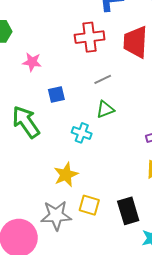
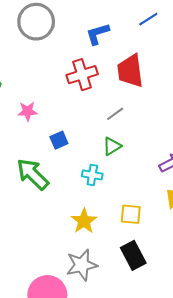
gray line: (103, 79) -> (115, 114), moved
yellow square: (89, 205) -> (131, 214), moved
black rectangle: (128, 211) -> (133, 255), moved

